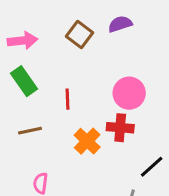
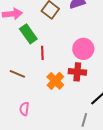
green rectangle: (24, 81) -> (28, 34), moved
brown line: (30, 131) -> (17, 74), turned 35

